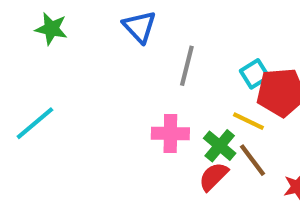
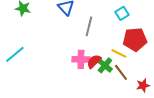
cyan square: (255, 74) -> (122, 13), moved
red semicircle: (213, 177) -> (94, 61), moved

